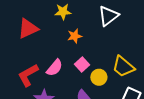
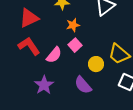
pink square: (82, 65) -> (75, 45), moved
red L-shape: (28, 75) -> (29, 46), moved, turned 85

